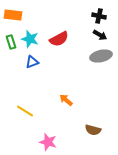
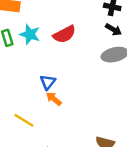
blue triangle: (32, 62) -> (48, 82), moved, turned -32
orange arrow: (66, 100) -> (54, 99), moved

